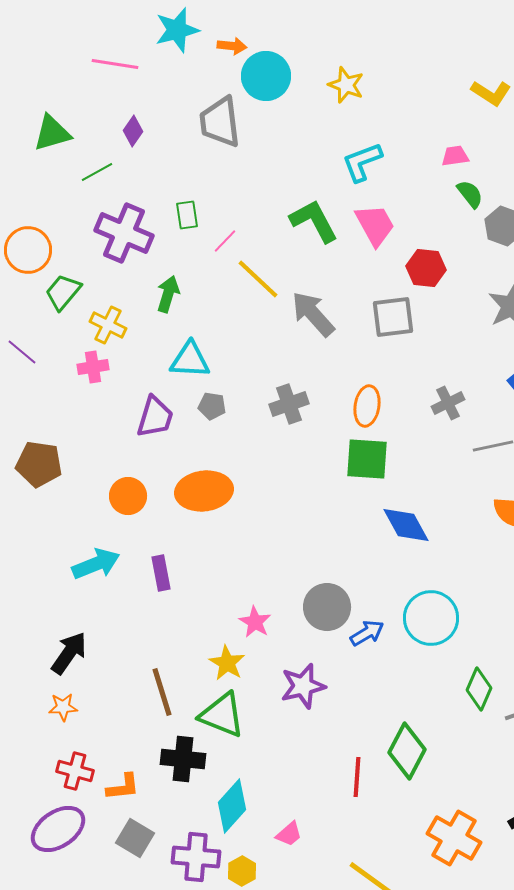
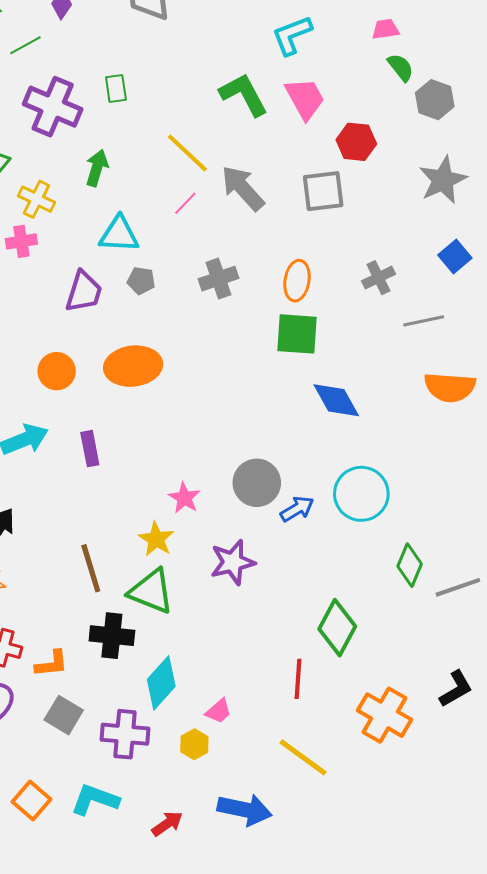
pink line: (225, 241) -> (185, 203), moved
red line: (357, 777) -> (298, 679), moved
yellow hexagon: (242, 871) -> (194, 744), moved

